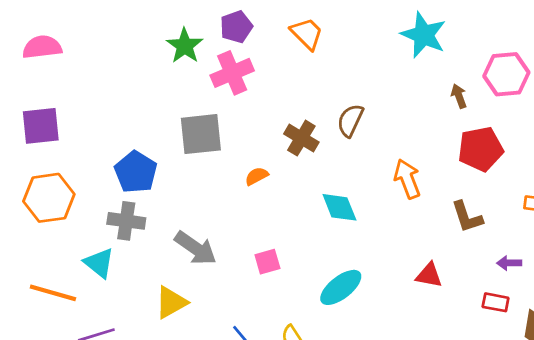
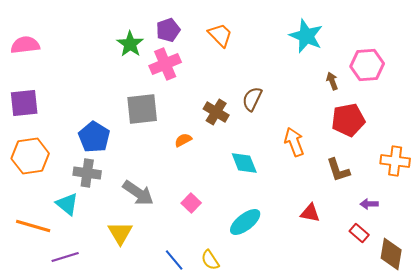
pink square: (267, 262) -> (191, 203), turned -30
yellow triangle: (171, 302) -> (120, 233), turned -32
red rectangle: (496, 302) -> (359, 233), turned 30

